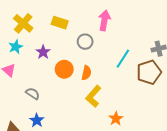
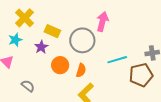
yellow rectangle: (60, 23) -> (52, 31), moved
gray circle: (85, 42) -> (82, 40), size x1.6
cyan line: (123, 59) -> (117, 60), turned 36

